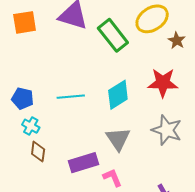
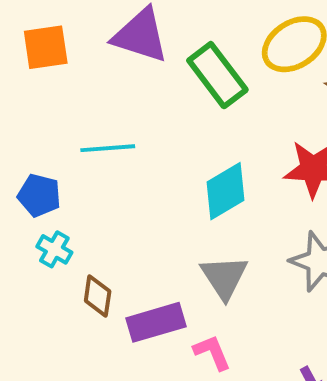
cyan line: (71, 97) -> (108, 148), moved
brown diamond: (38, 152) -> (98, 296), moved

